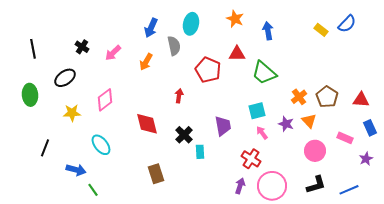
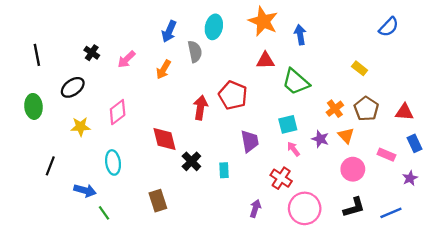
orange star: (235, 19) -> (263, 21), size x1.5
yellow rectangle: (321, 30) -> (360, 68), moved
red pentagon: (208, 70) -> (233, 95), moved
red arrow: (179, 96) -> (200, 108), size x1.5
black cross: (184, 135) -> (191, 161), moved
cyan ellipse: (101, 145) -> (113, 162), turned 30
brown rectangle: (156, 174) -> (158, 201), moved
purple arrow: (240, 186) -> (255, 208), moved

